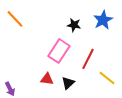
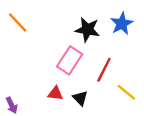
black star: (74, 25) -> (87, 30), size x1.5
black triangle: (68, 83) -> (80, 98), turned -32

